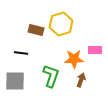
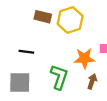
brown rectangle: (36, 30) -> (43, 17), moved

